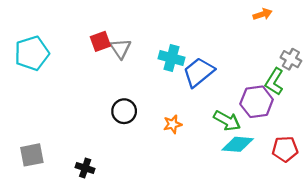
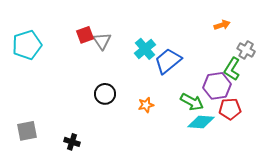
orange arrow: (263, 14) -> (222, 25), moved
cyan cross: (171, 58) -> (145, 49), turned 35
red pentagon: (285, 149) -> (230, 109), moved

